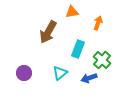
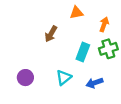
brown arrow: (48, 32) -> (51, 34), size x0.7
green cross: (102, 60) -> (108, 49), moved, turned 30

